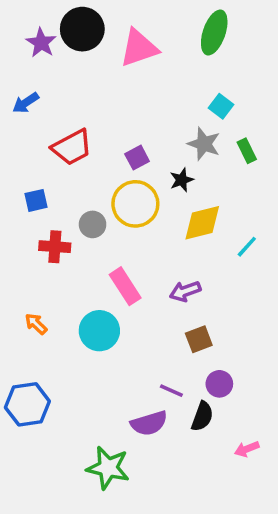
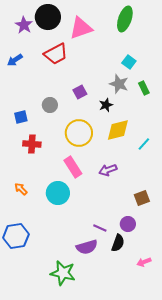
red trapezoid: (72, 147) -> (56, 54), moved
yellow circle: (135, 204) -> (79, 133), moved
gray circle: (93, 224) -> (50, 105), moved
brown square: (199, 339) -> (142, 198), moved

